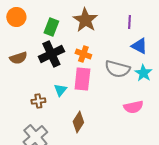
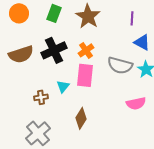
green rectangle: (51, 27) -> (54, 13), moved
orange cross: (83, 54) -> (86, 50), turned 35
brown semicircle: (18, 58) -> (21, 54), size x1.4

